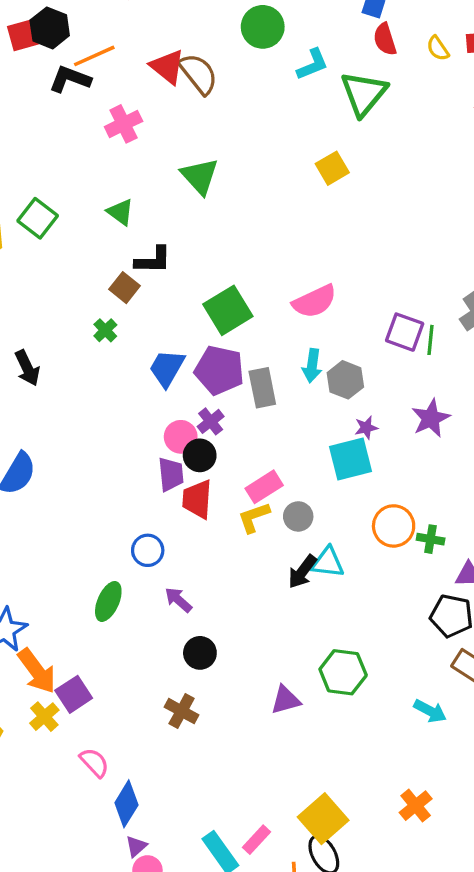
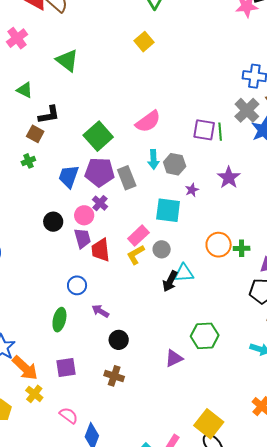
green cross: (105, 330) -> (28, 161), turned 32
black circle: (200, 455) -> (53, 222), moved
cyan square: (351, 459) -> (168, 210), moved, turned 32
purple square: (74, 694) -> (66, 368), moved, turned 35

